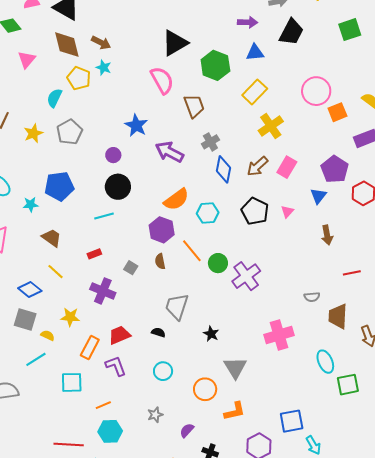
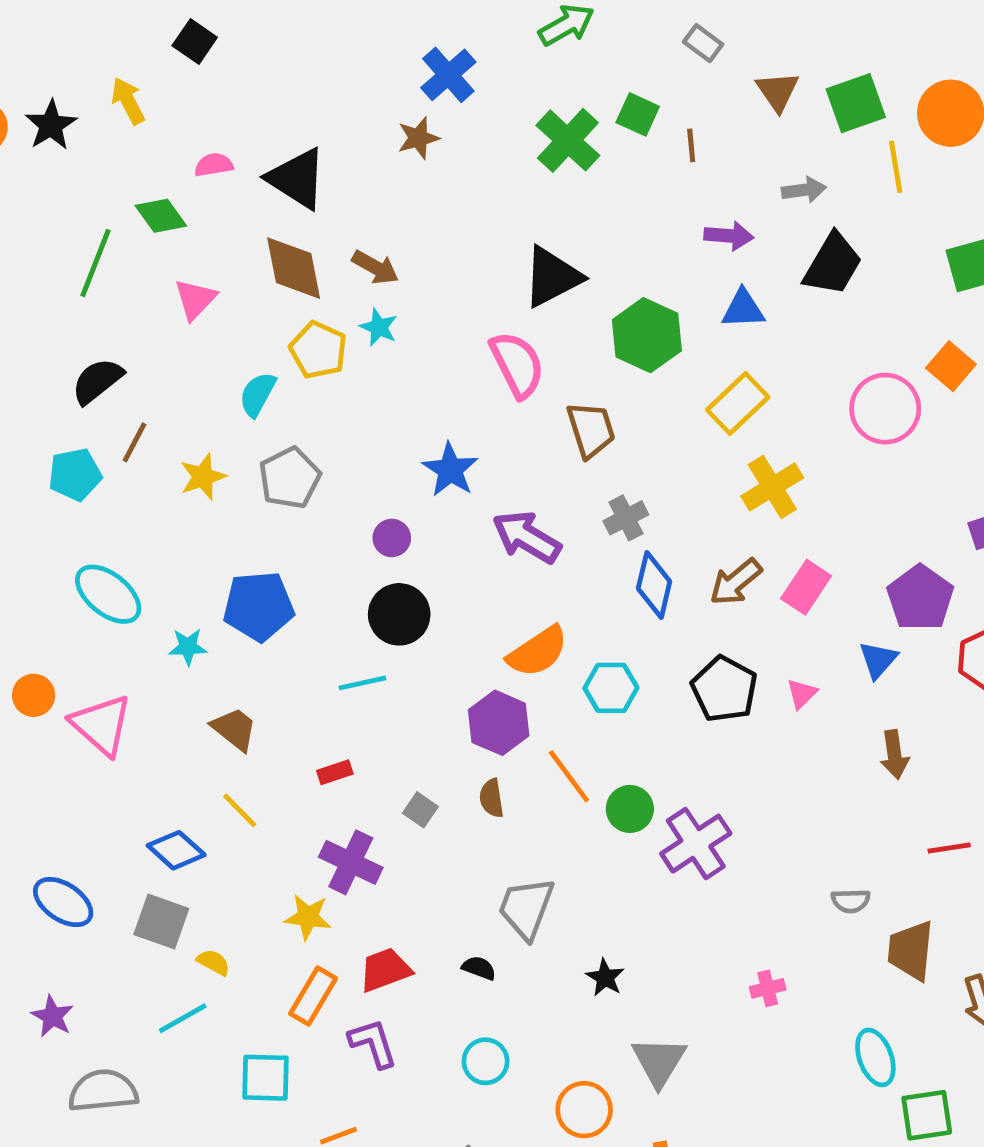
orange square: (337, 112) -> (951, 366), moved, turned -30
yellow star: (70, 317) -> (308, 917), moved
pink cross: (279, 335) -> (768, 988), size x0.5

